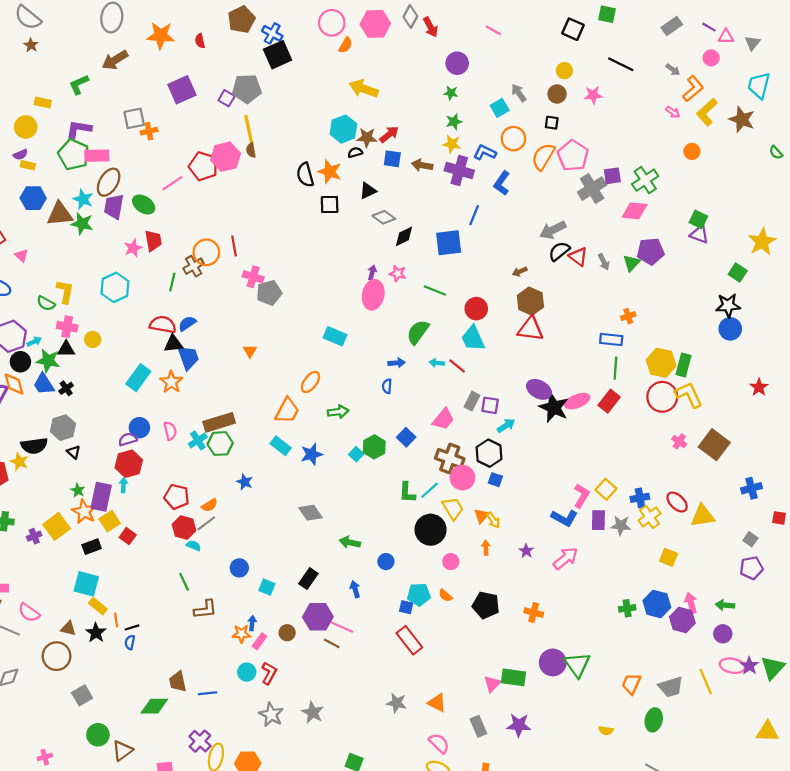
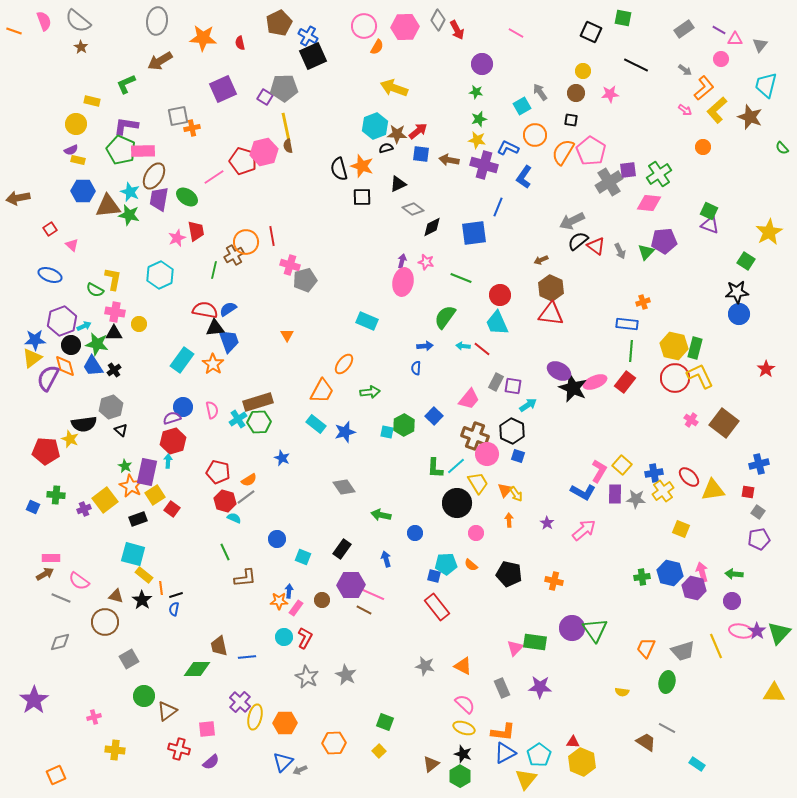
cyan square: (356, 454) -> (387, 432), turned -32
red square: (779, 518) -> (748, 492), moved

